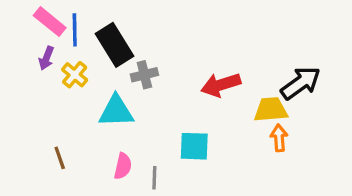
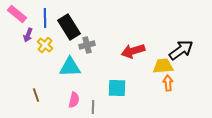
pink rectangle: (50, 22) -> (17, 14), moved

